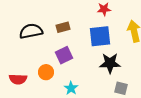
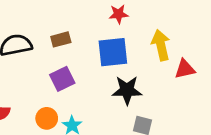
orange circle: (46, 72) -> (47, 118), moved

